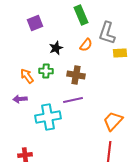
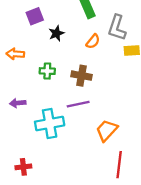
black star: (56, 48) -> (56, 33), moved
orange arrow: (27, 76) -> (15, 54), moved, turned -49
orange trapezoid: (113, 121) -> (107, 130), moved

